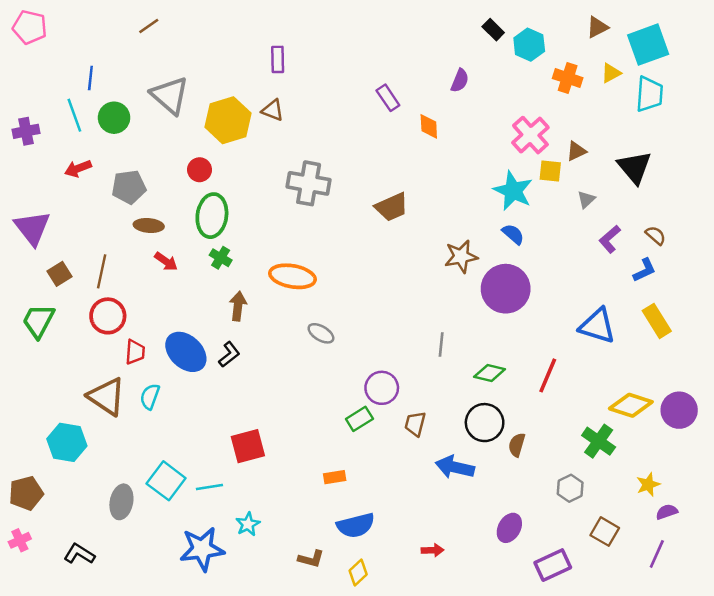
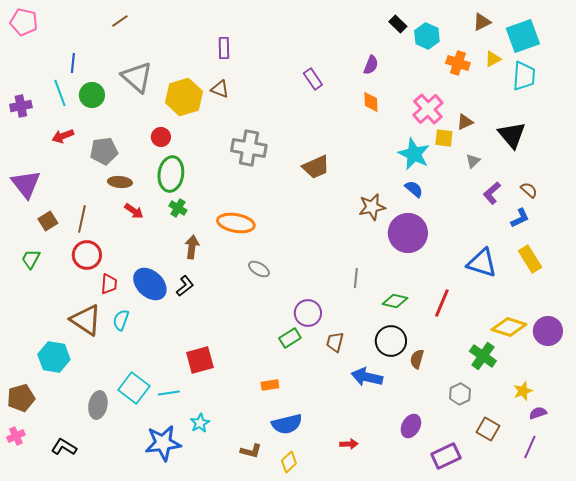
orange diamond: (429, 126) -> (371, 102), moved
green trapezoid: (38, 321) -> (31, 259), size x0.7

